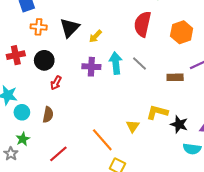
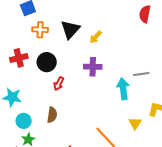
red semicircle: (143, 24) -> (145, 14), moved, size x0.7
cyan arrow: (116, 63) -> (123, 89), moved
gray line: (140, 64) -> (141, 74), moved, turned -49
cyan circle: (22, 112) -> (24, 121), moved

